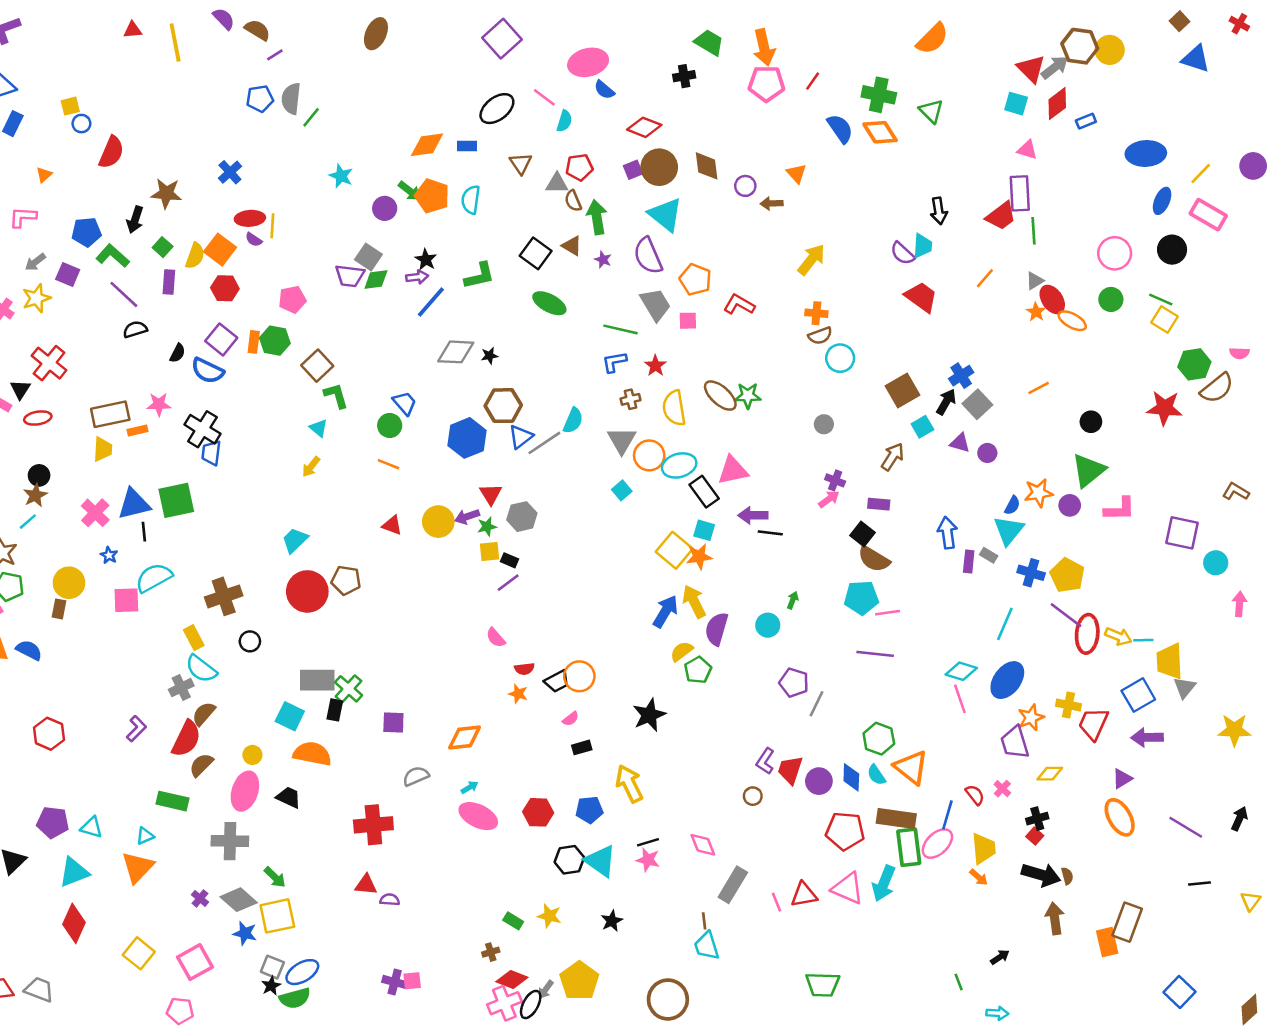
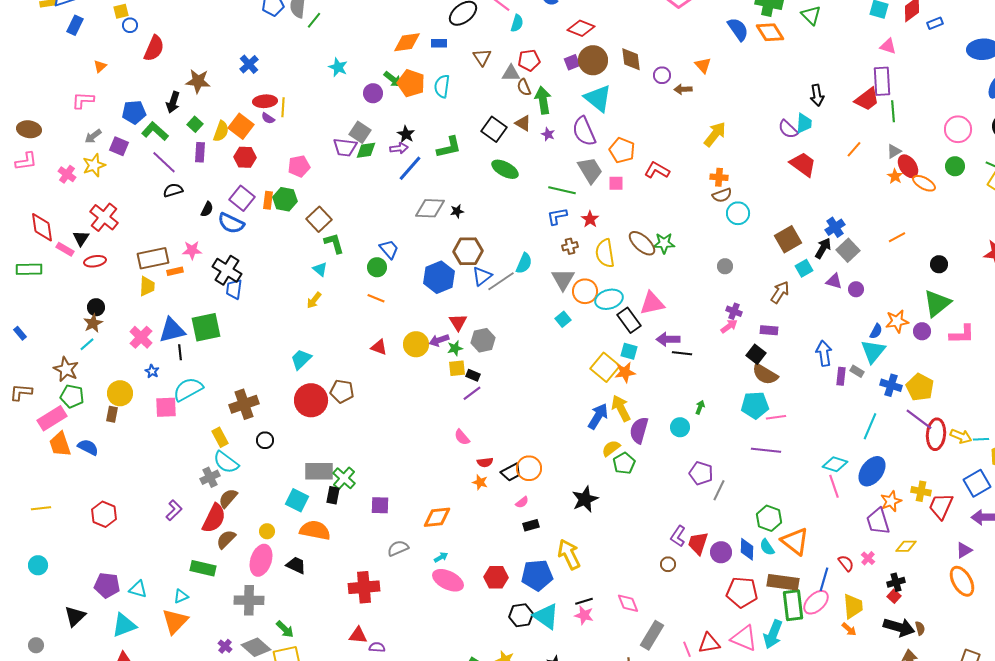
blue pentagon: (589, 810) -> (537, 575), size x1.4

